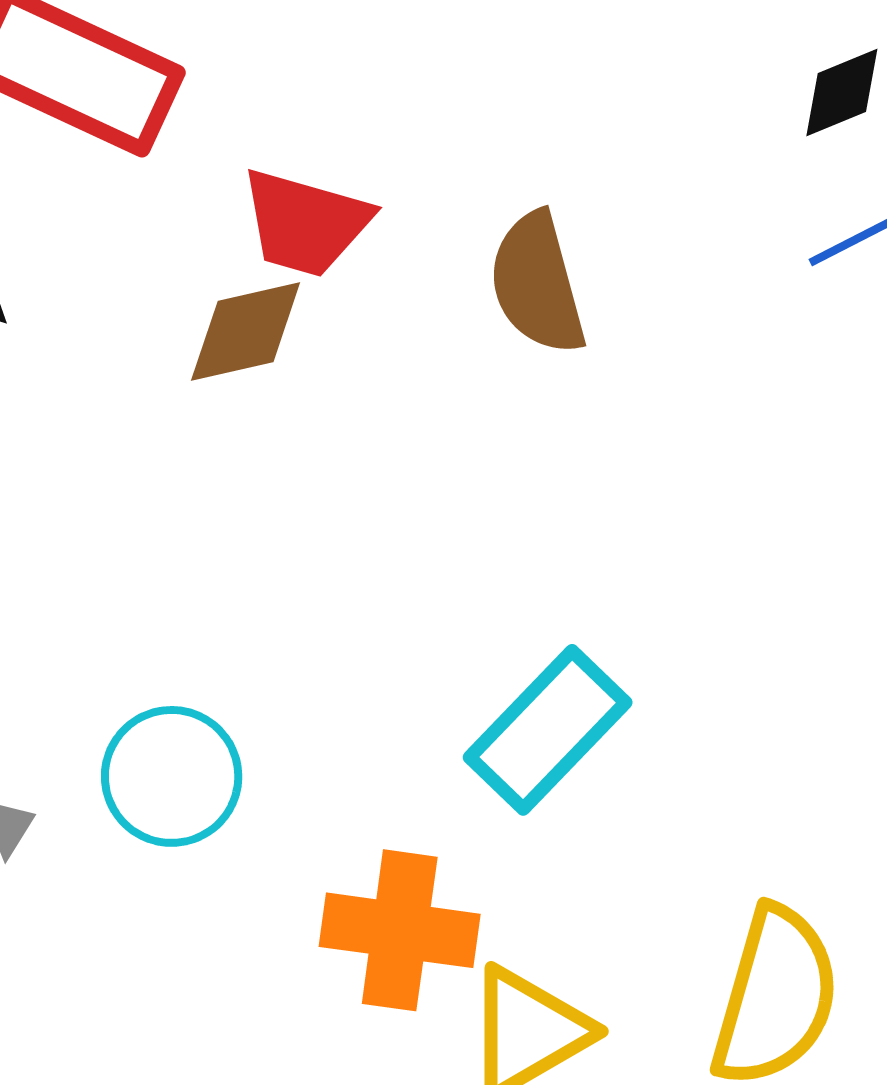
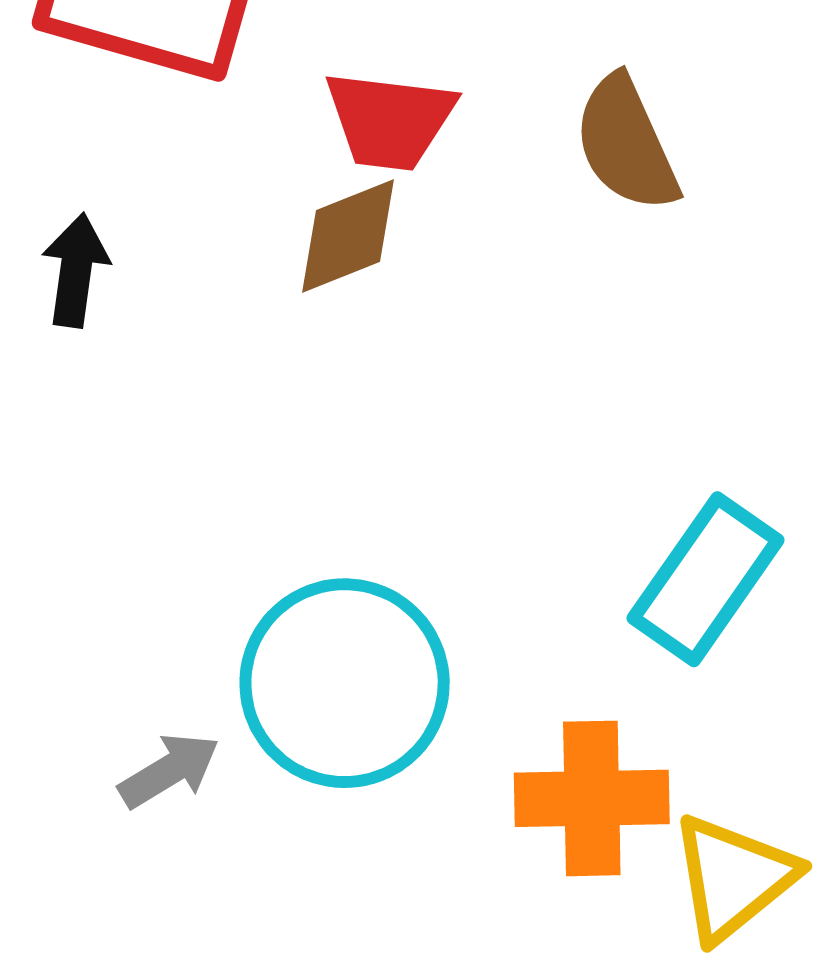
cyan circle: (172, 776) -> (345, 683), size x1.5

